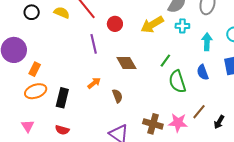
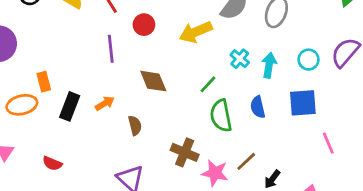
cyan cross: (182, 26) -> (240, 59), moved, turned 32
orange rectangle: (35, 69) -> (44, 82), moved, turned -48
black rectangle: (62, 98) -> (70, 106), moved
brown cross: (153, 124) -> (185, 152), moved

